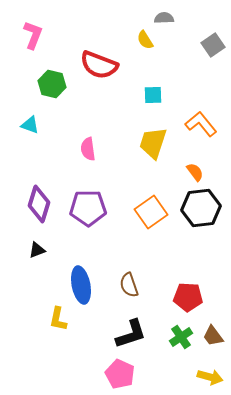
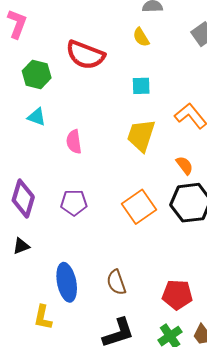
yellow semicircle: (145, 40) -> (141, 37), moved
cyan triangle: (30, 125) -> (37, 117), moved
purple pentagon: (88, 208) -> (74, 203), size x0.7

